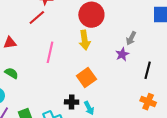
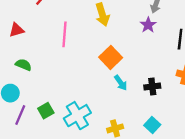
black cross: (72, 102) -> (152, 87), moved
cyan arrow: (89, 108) -> (121, 83), moved

